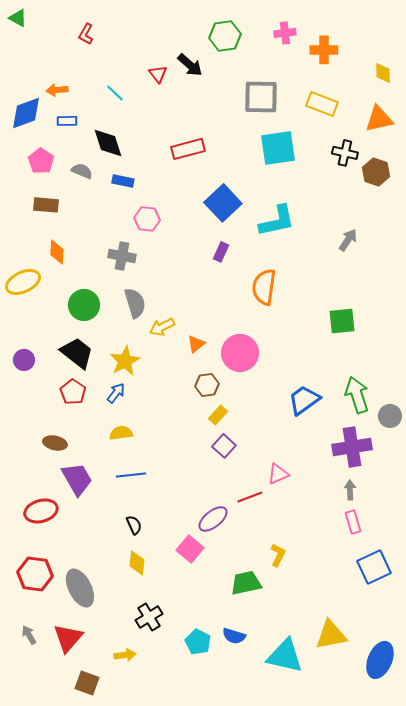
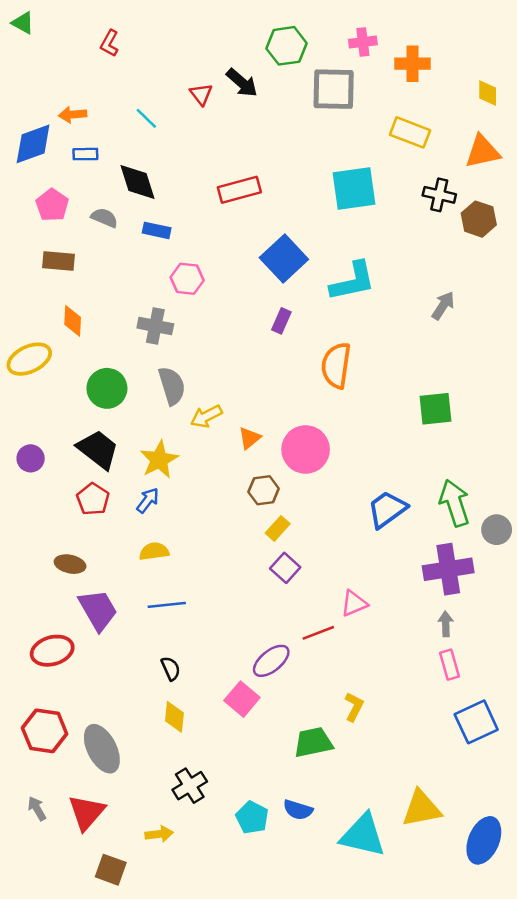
gray square: (261, 97) -> (334, 89), moved

